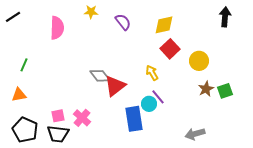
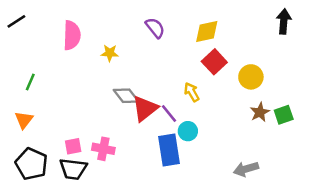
yellow star: (91, 12) -> (110, 53), moved
orange triangle: (19, 95) -> (24, 120), turned -42
purple line: (158, 97) -> (169, 113), moved
pink cross: (82, 118) -> (103, 149), turned -30

